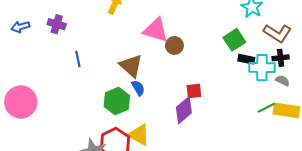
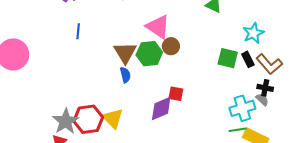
green square: (234, 40) -> (228, 58), turned 30
black rectangle: (246, 59) -> (248, 59), moved, turned 35
cyan cross: (262, 68) -> (242, 108), moved, turned -35
gray semicircle: (282, 81) -> (262, 100), moved
green hexagon: (117, 101) -> (149, 54), moved

